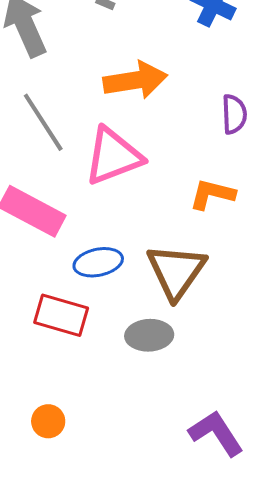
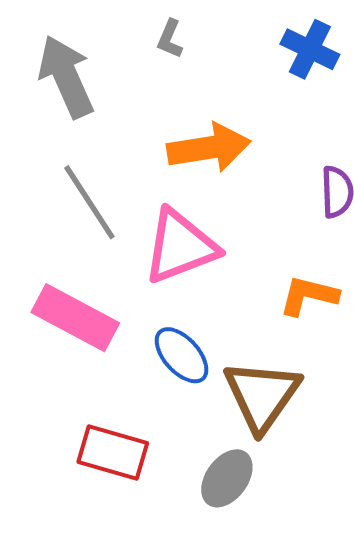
blue ellipse: (98, 262) -> (182, 355), moved, turned 60
gray ellipse: (149, 335) -> (227, 478), turned -51

